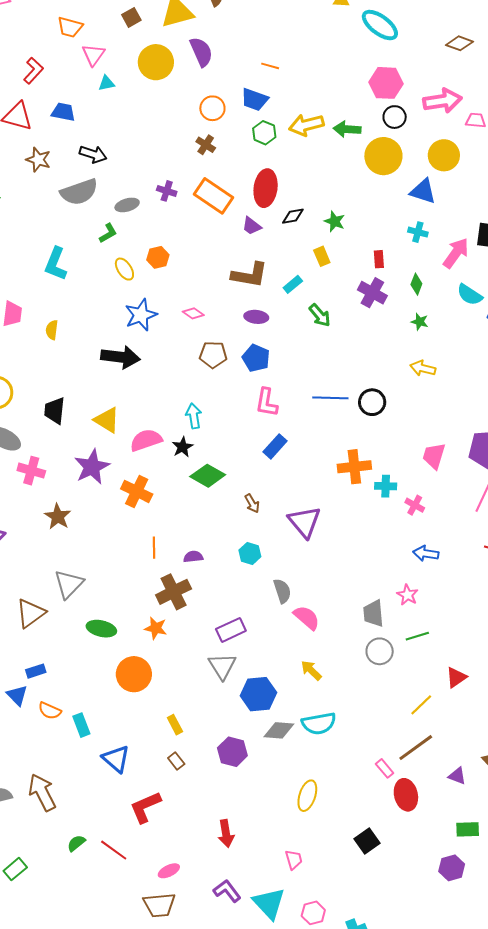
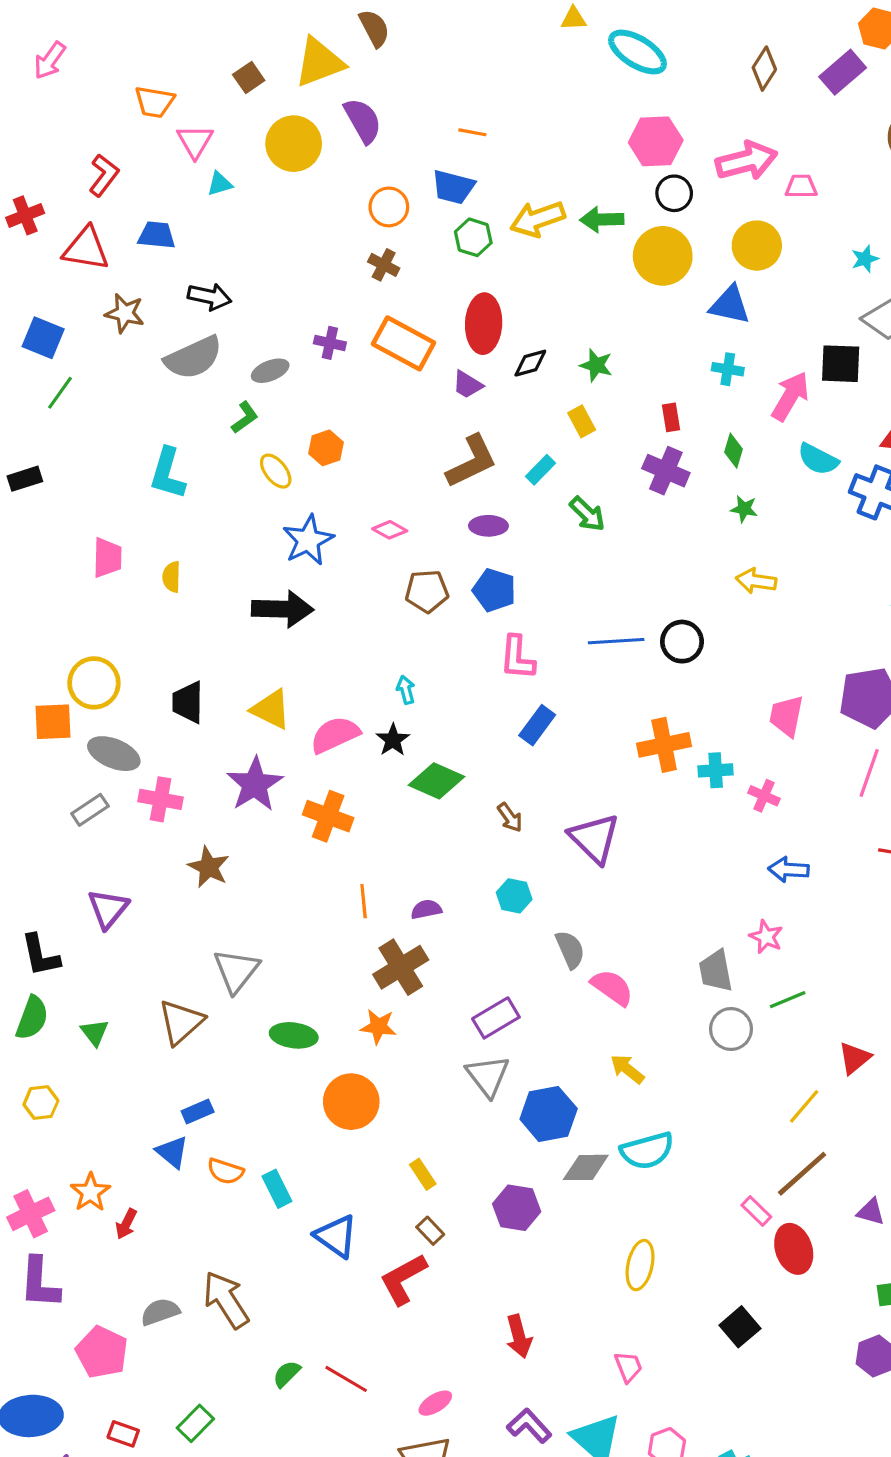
brown diamond: (459, 43) -> (764, 69), turned -72
brown L-shape: (250, 275) -> (472, 461), turned -30
cyan arrow: (194, 416) -> (406, 690), size x0.7
red L-shape: (145, 807) -> (403, 1279), moved

